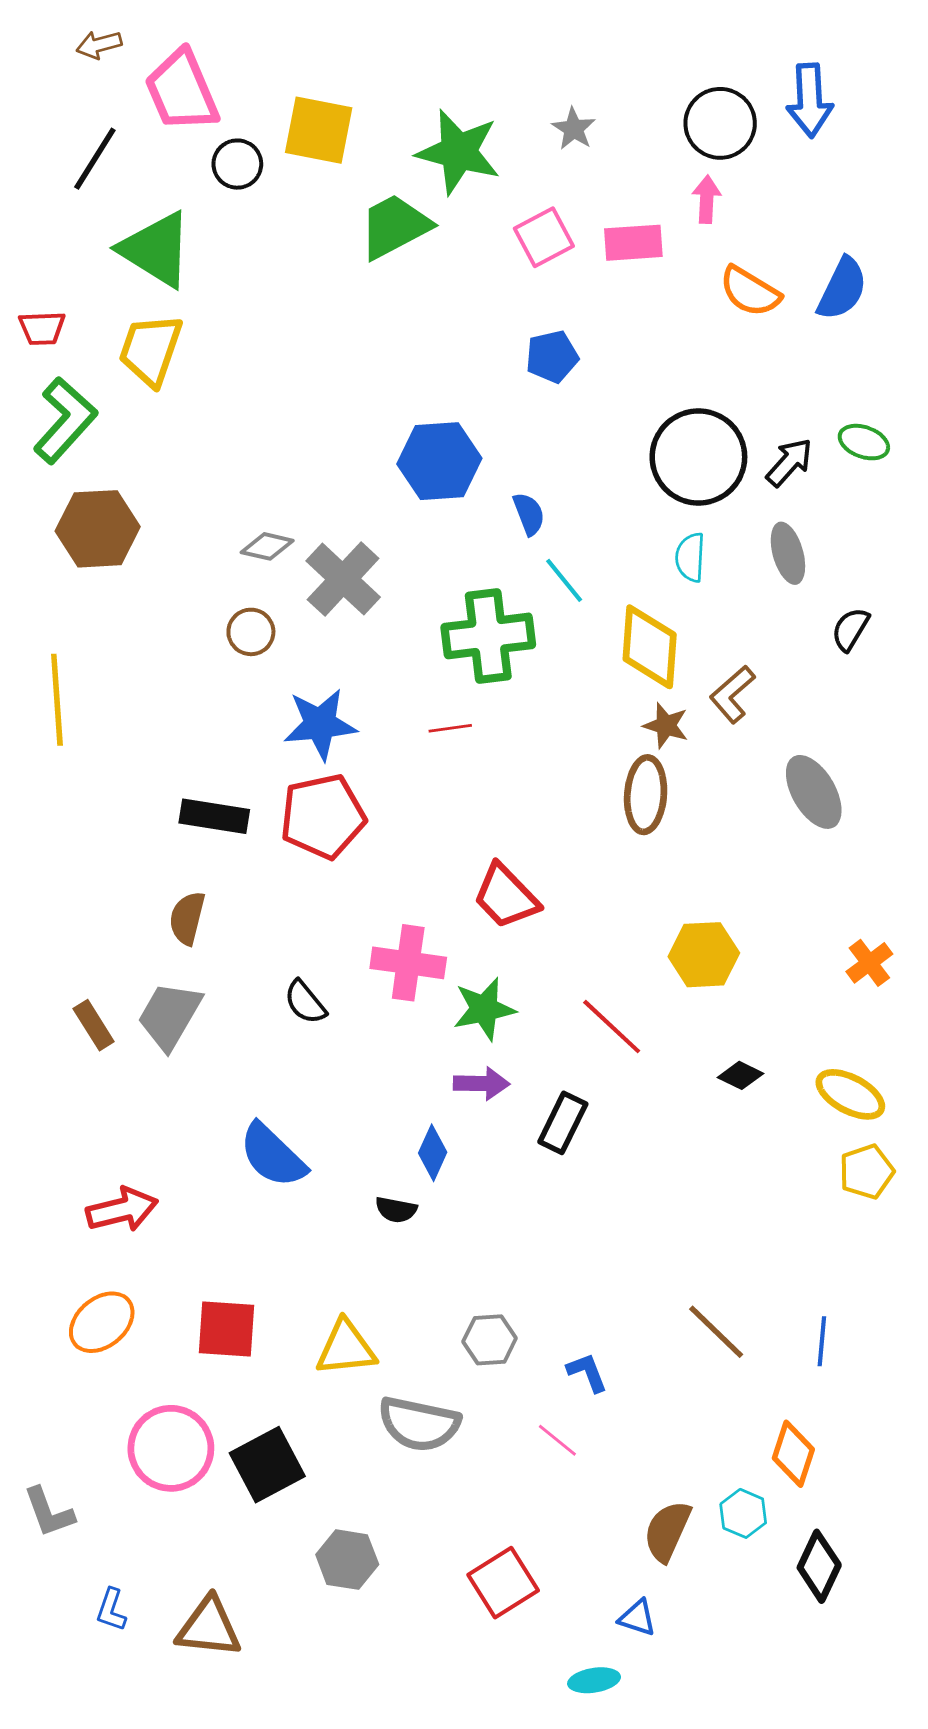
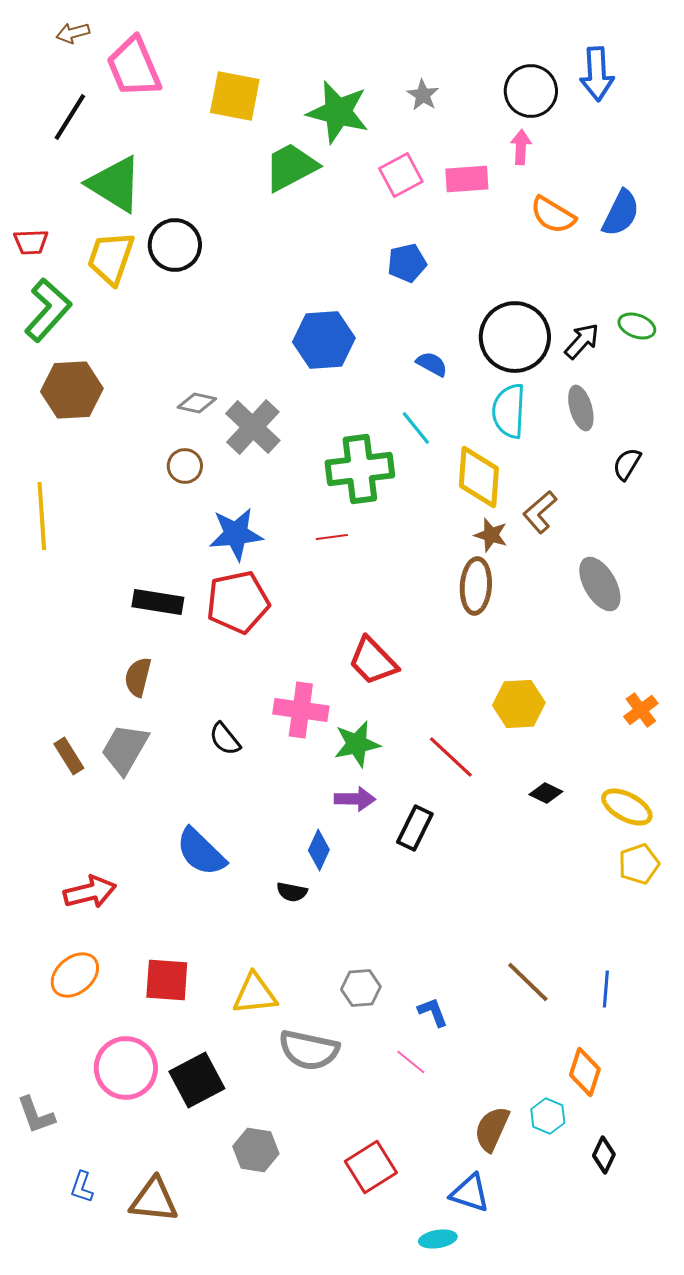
black circle: (237, 164) -> (175, 245), moved, size x1.4
blue semicircle: (529, 514) -> (432, 364), moved, turned -40
cyan semicircle: (690, 557) -> (509, 411), size x1.5
black diamond: (819, 1566) -> (604, 1155), size x0.7
blue triangle: (637, 1618) -> (470, 1193), size x1.4

